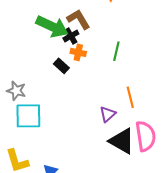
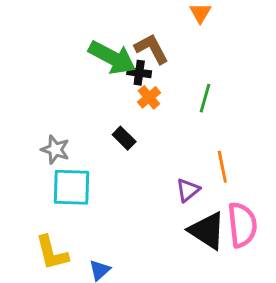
black cross: (71, 36) -> (139, 73), turned 35
orange cross: (78, 52) -> (149, 97), turned 35
black rectangle: (61, 66) -> (124, 138), moved

